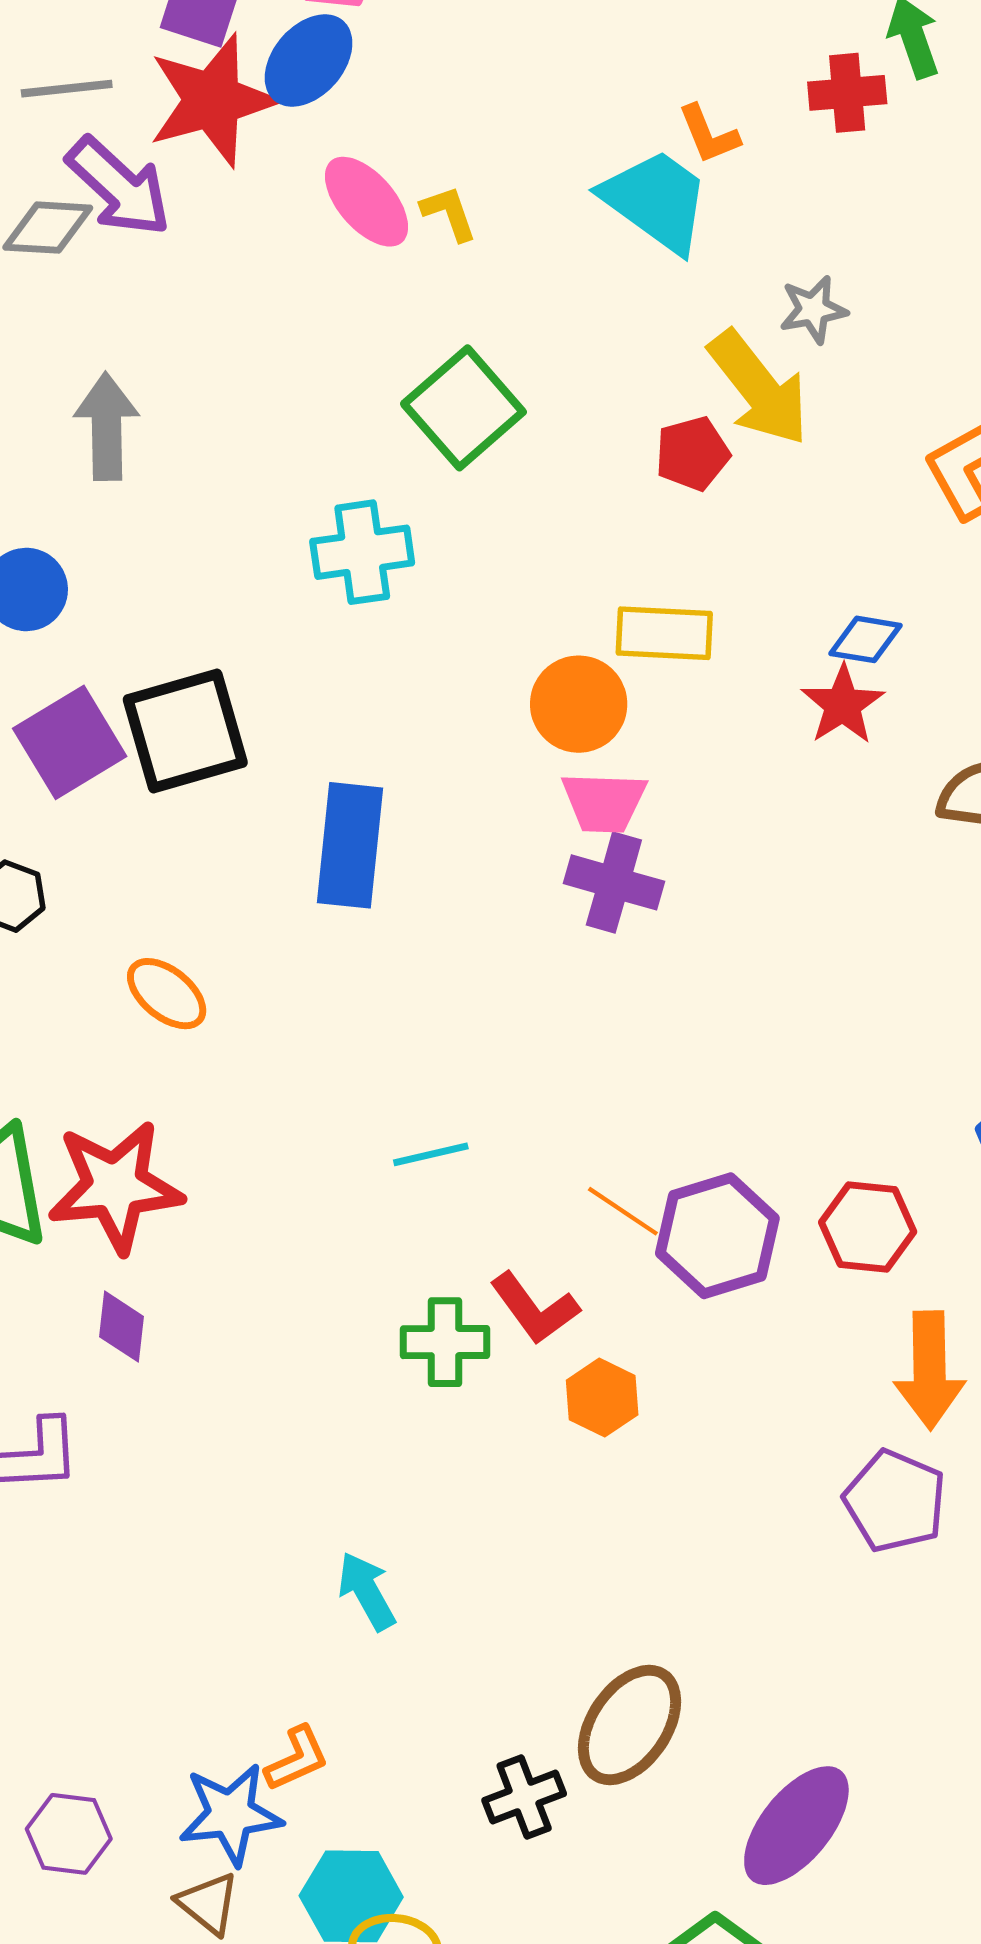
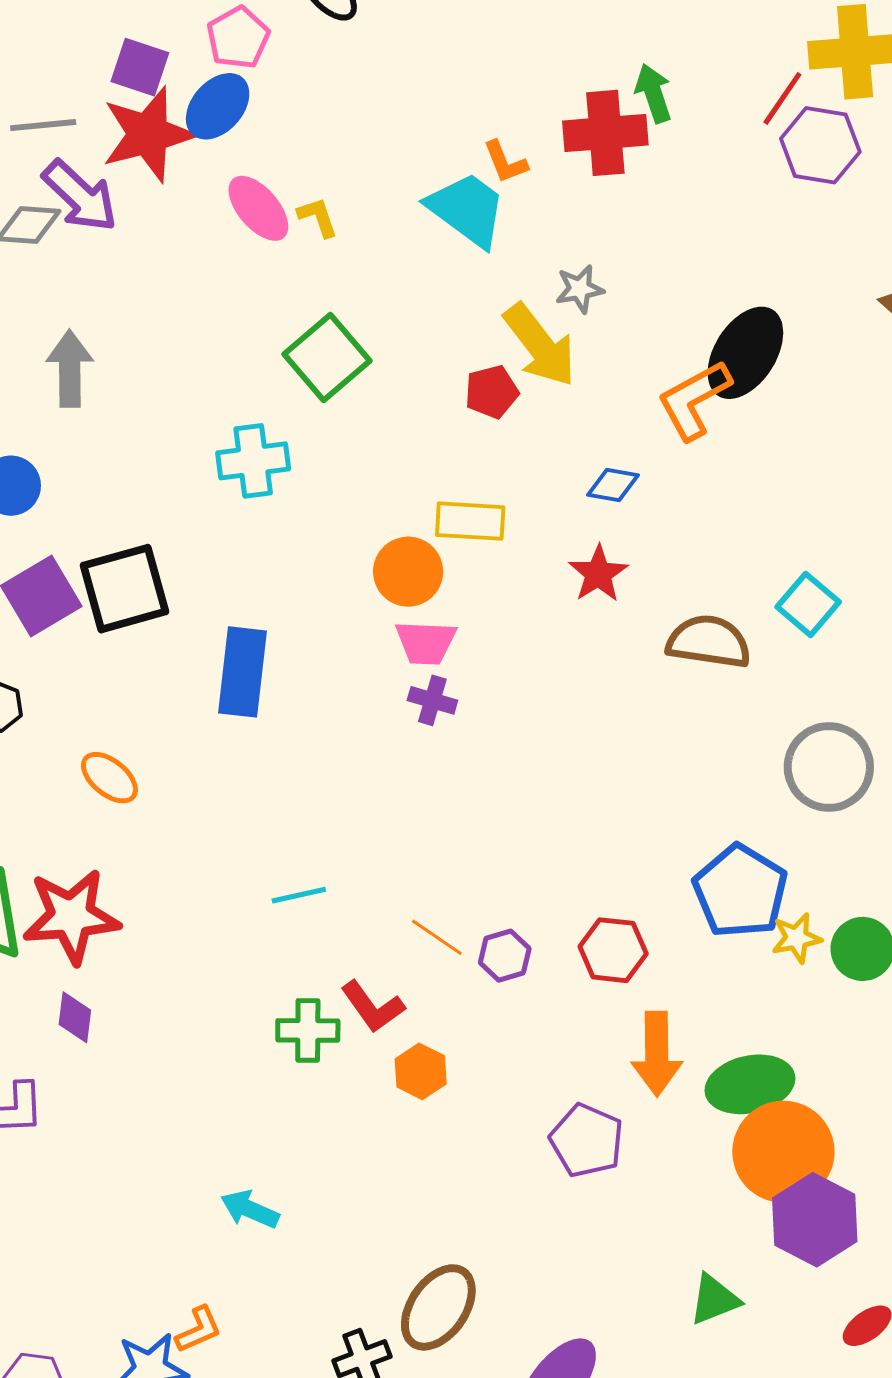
red cross: (847, 93) -> (605, 133), size x1.5
blue diamond: (866, 639) -> (613, 485), moved
purple cross: (614, 882) -> (432, 700), size x0.7
purple hexagon: (717, 1236) -> (505, 956), size x0.6
purple pentagon: (895, 1501) -> (587, 1140), moved
cyan arrow: (367, 1591) -> (250, 1209), turned -38

